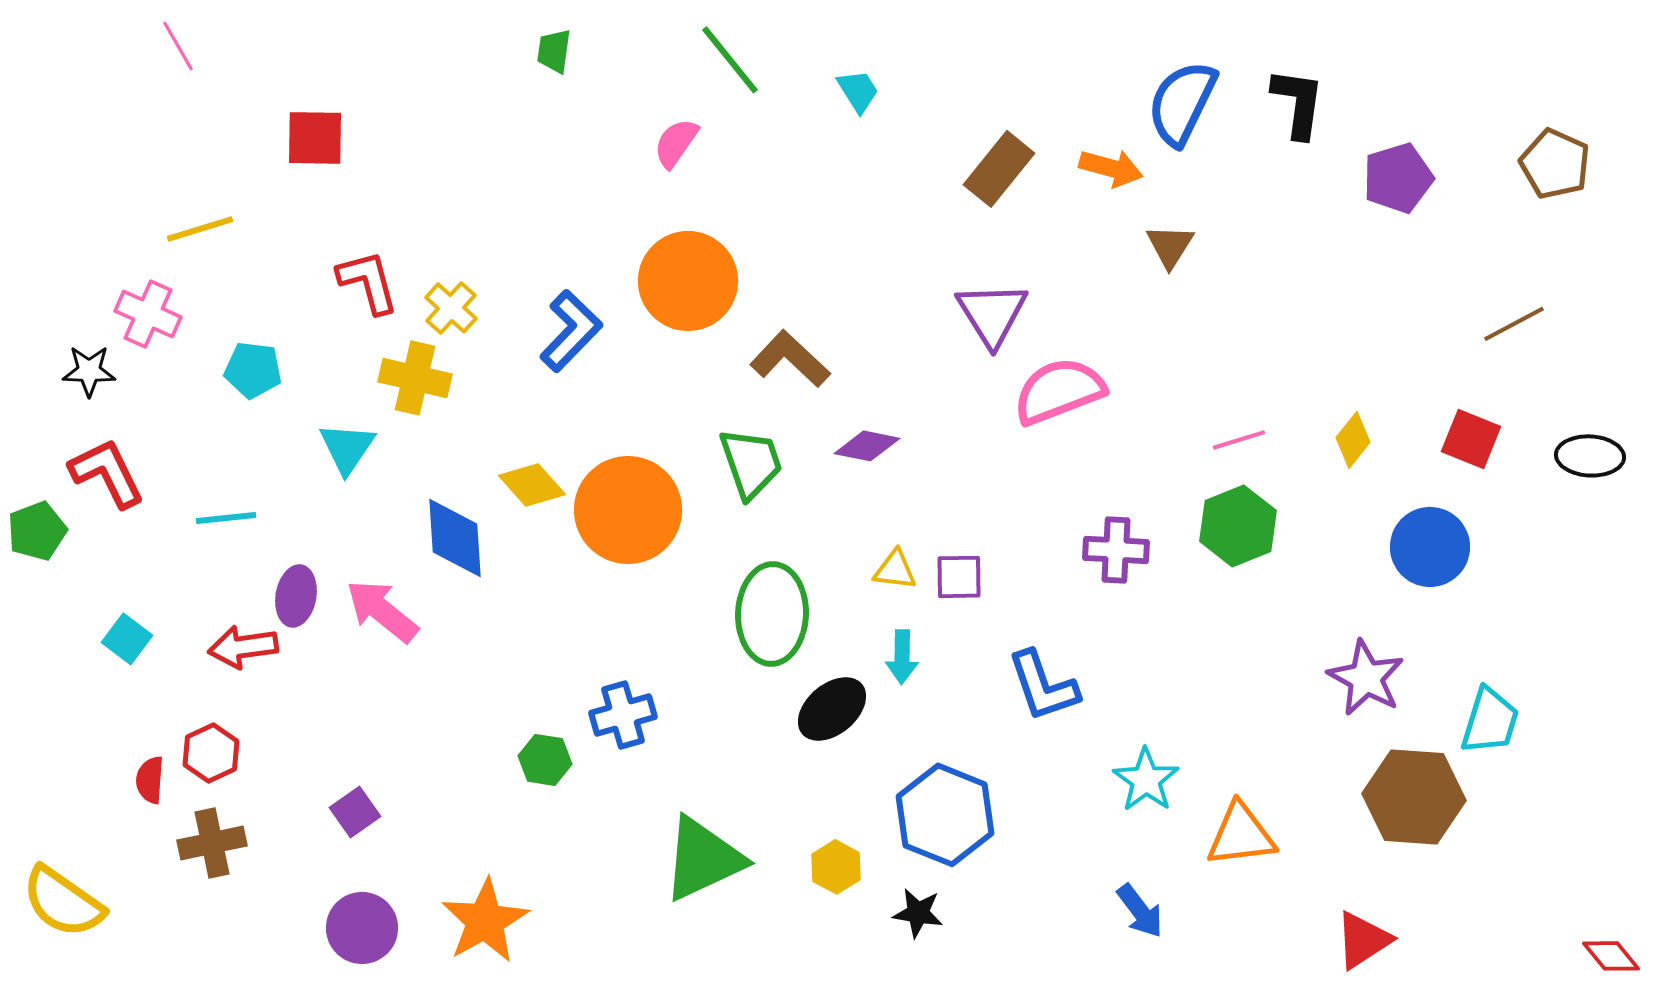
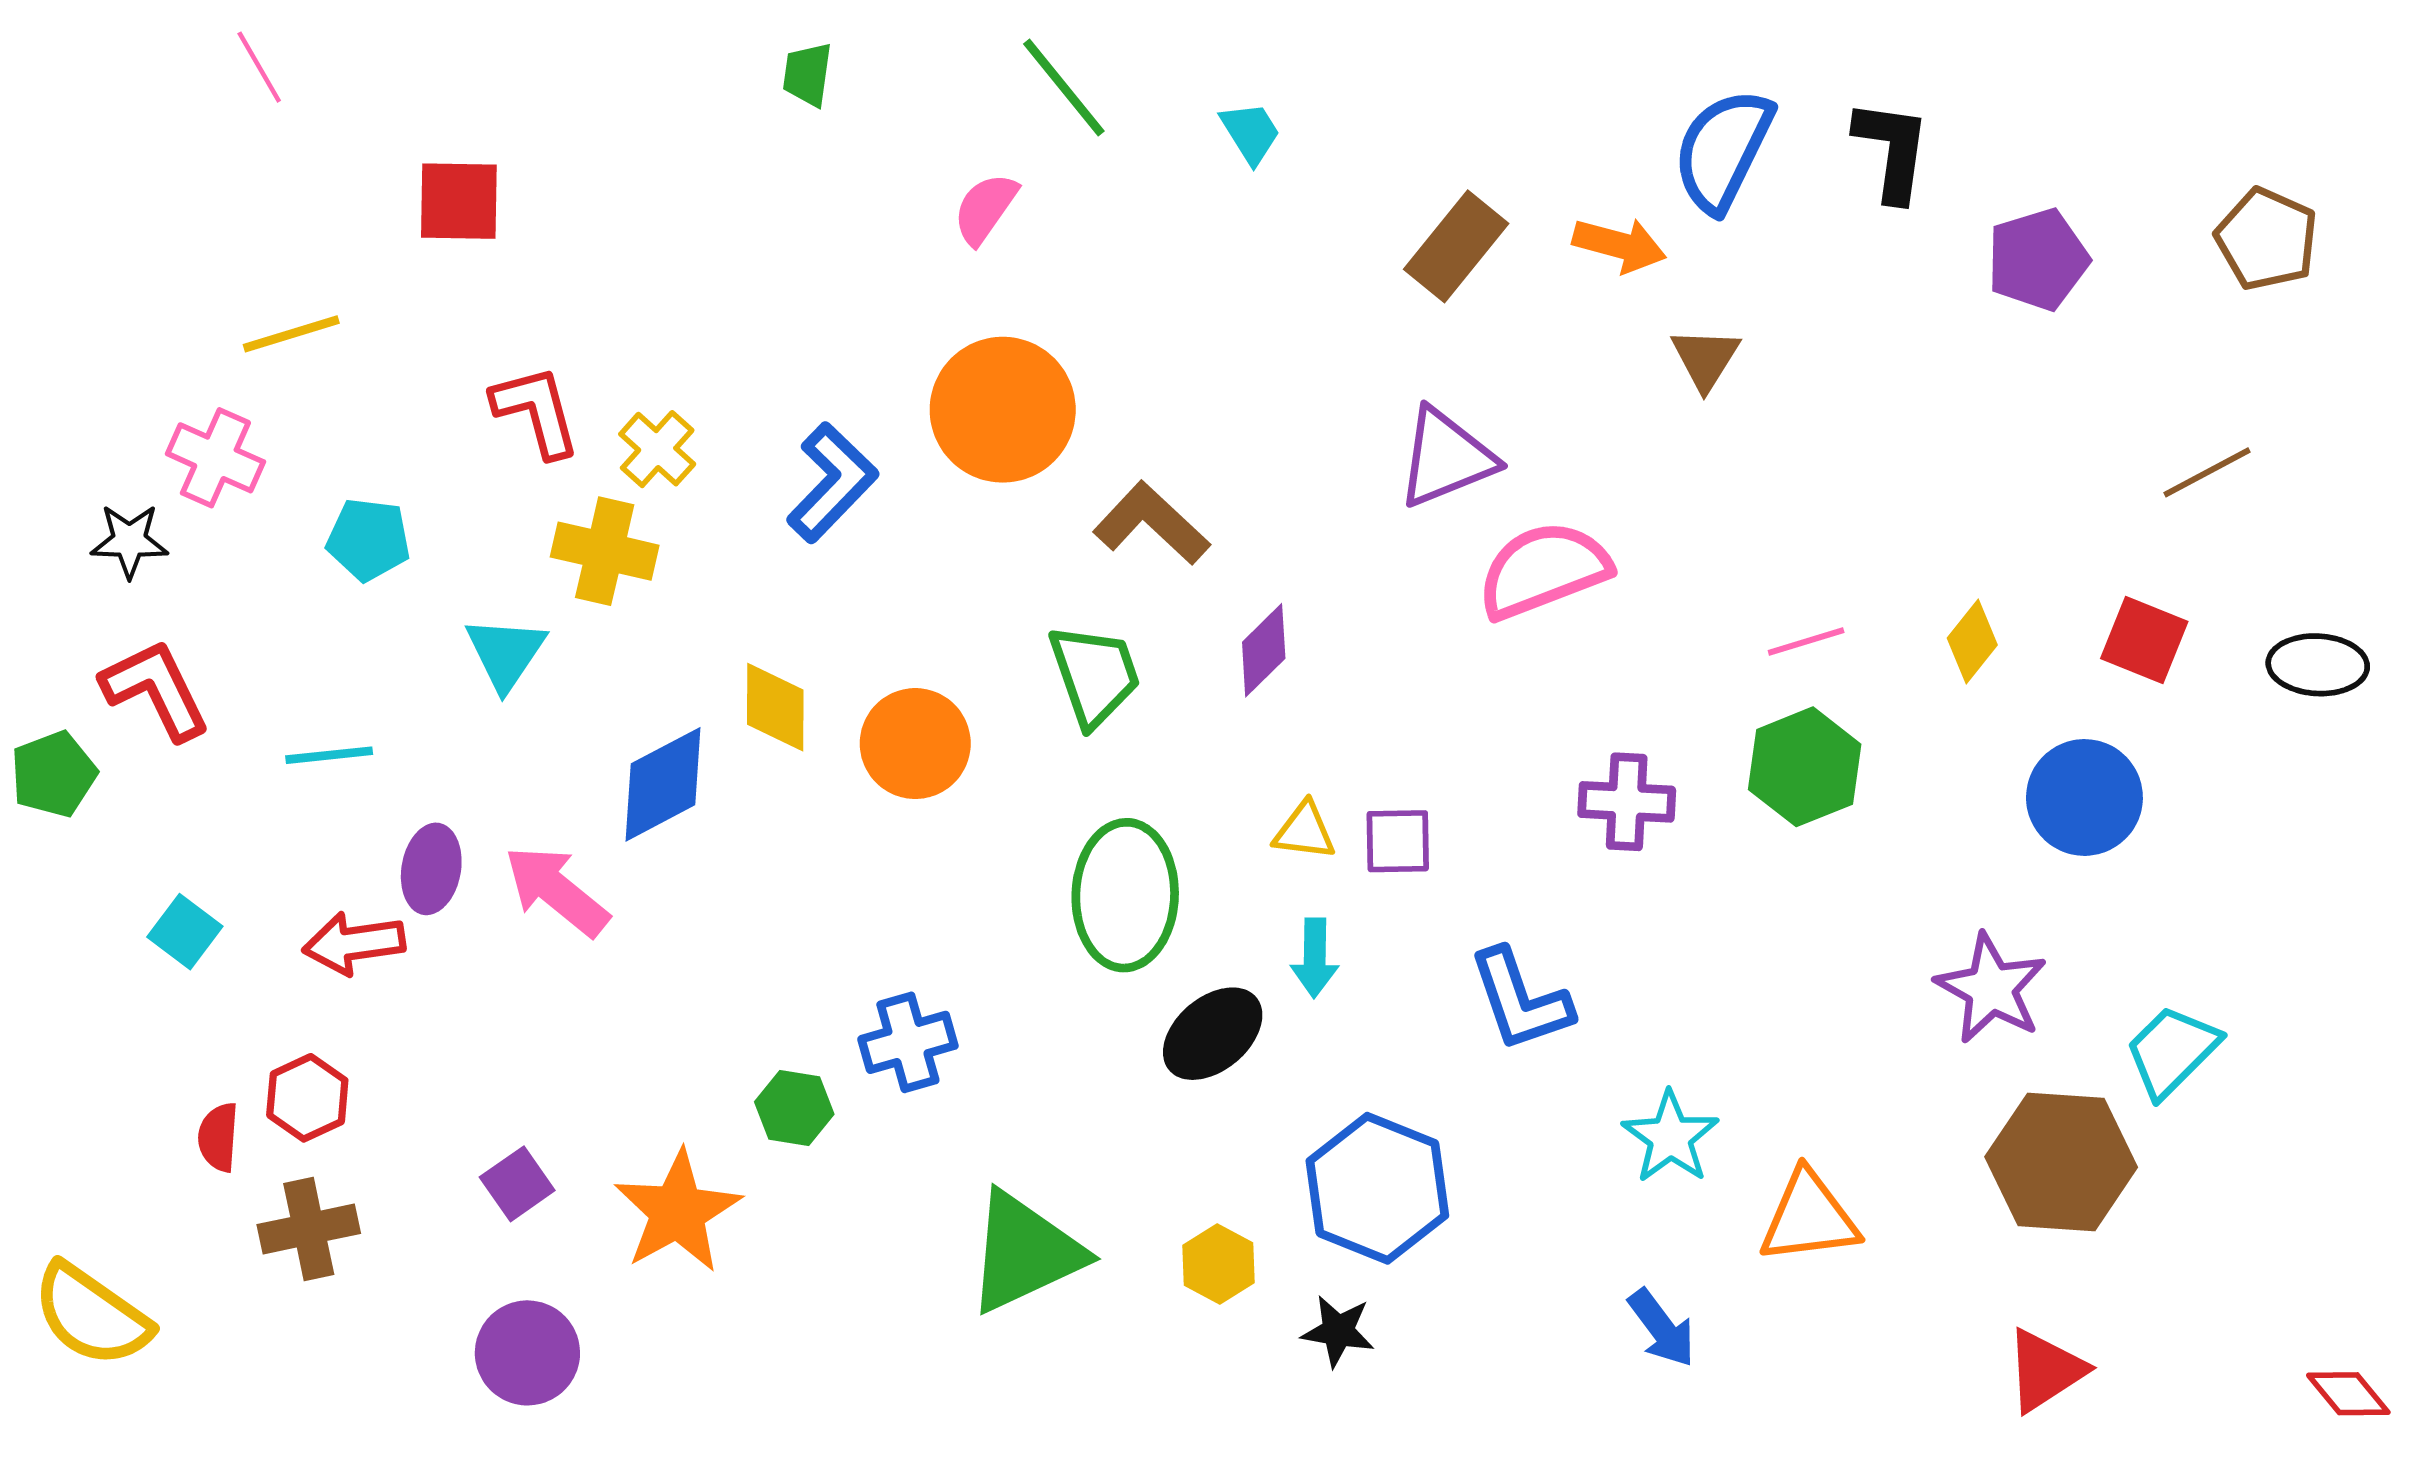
purple triangle: (992, 314) -> (1446, 458), turned 40
purple diamond: (867, 446) -> (1264, 650), turned -56
yellow diamond: (532, 485) -> (775, 707), turned 42
orange circle: (628, 510) -> (915, 744), size x0.7
blue diamond: (455, 538) -> (663, 784), turned 66
cyan trapezoid: (1490, 721) -> (2172, 1051), turned -152
orange star: (485, 921) -> (678, 1212), moved
red triangle: (1363, 940) -> (2045, 1370), moved

